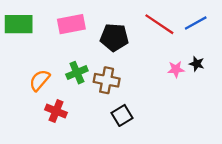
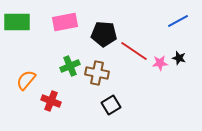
red line: (159, 24) -> (134, 51), moved
orange semicircle: (40, 80) -> (26, 80), moved

